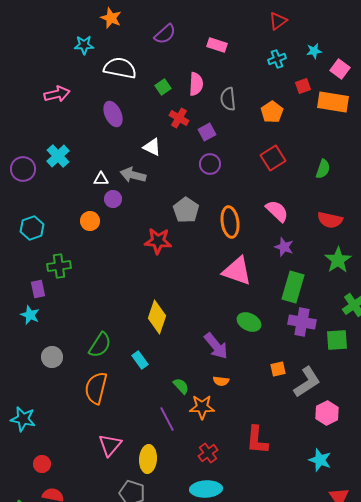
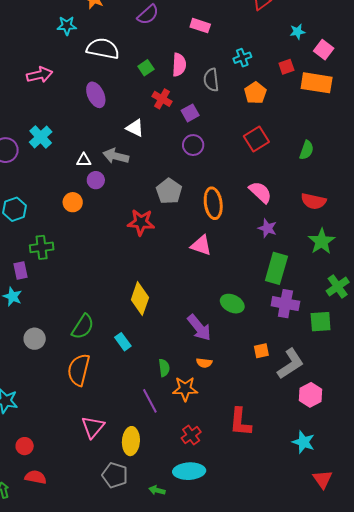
cyan cross: (277, 59) -> (242, 58), moved
pink triangle: (237, 271) -> (201, 245), moved, size x0.7
green semicircle: (181, 386) -> (164, 368), turned 36

